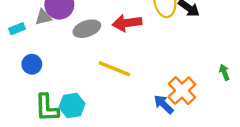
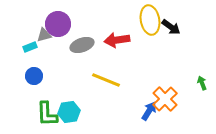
cyan rectangle: (17, 29) -> (30, 47), moved
blue arrow: (164, 104) -> (149, 111), turned 78

